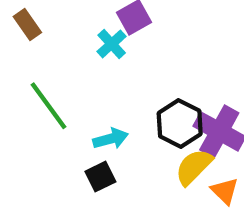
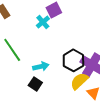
black square: (100, 177) -> (35, 84), turned -32

